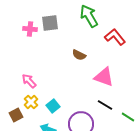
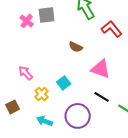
pink cross: (30, 29) -> (27, 21), turned 32
yellow cross: (31, 102) -> (42, 94), moved
cyan square: (53, 106) -> (64, 83), moved

